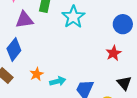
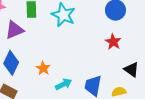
orange star: (37, 74) -> (43, 68), moved

